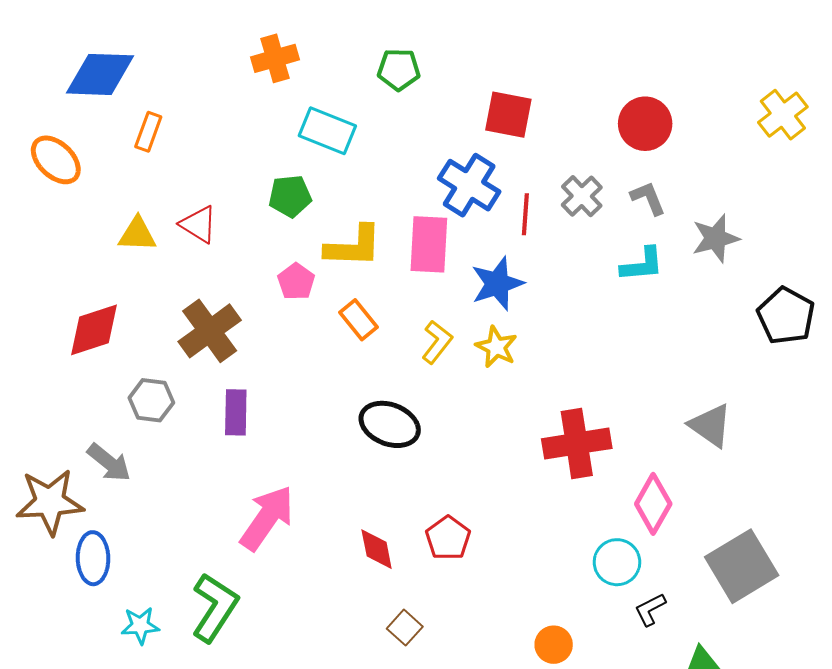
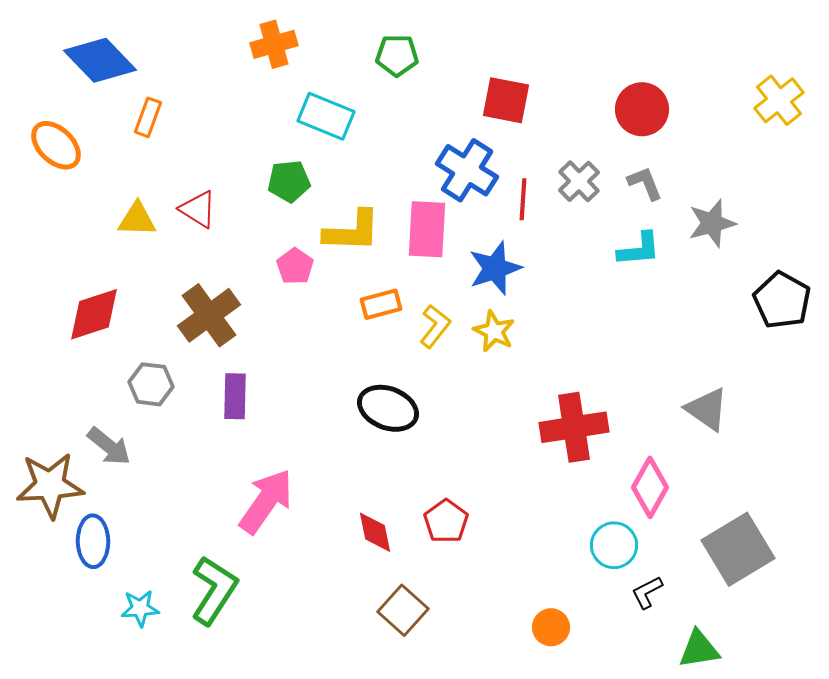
blue diamond: (100, 74) -> (100, 60), turned 44
orange rectangle: (359, 320) -> (381, 304), moved, turned -66
brown square: (405, 628) -> (403, 610), size x1.4

